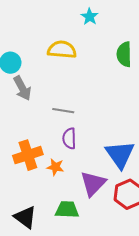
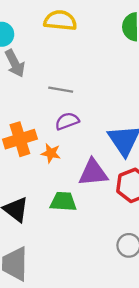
purple semicircle: (69, 138) -> (67, 121), turned 70
purple triangle: (93, 184) -> (93, 173), turned 40

